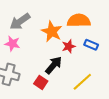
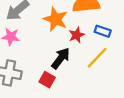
yellow line: (82, 82) -> (97, 58), moved

